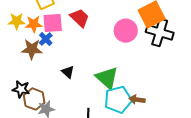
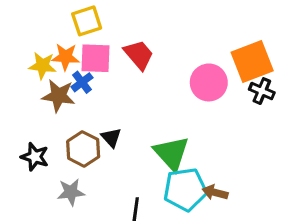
yellow star: (17, 21) -> (42, 66), moved
black cross: (160, 32) -> (262, 91), size x0.6
brown hexagon: (34, 99) -> (83, 149), moved

